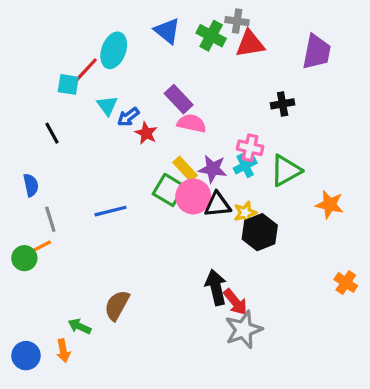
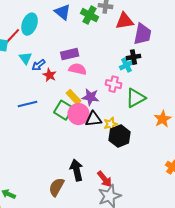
red triangle: (250, 44) -> (125, 21), moved
purple trapezoid: (317, 52) -> (143, 34), moved
purple rectangle: (179, 99) -> (70, 54), turned -60
cyan cross: (245, 166) -> (127, 65), moved
orange star: (330, 205) -> (163, 119), turned 30
blue line: (110, 211) -> (28, 104), moved
black arrow: (216, 287) -> (77, 170), moved
brown semicircle: (117, 305) -> (57, 187), moved

